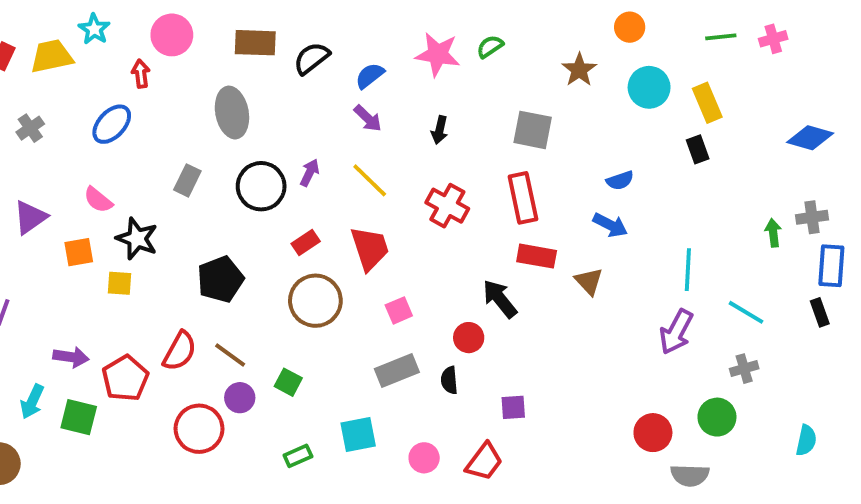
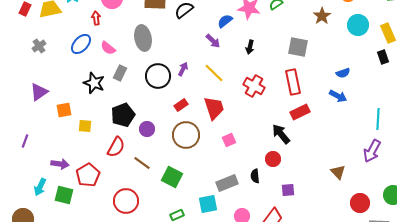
blue semicircle: (370, 76) -> (225, 21), moved
pink semicircle: (98, 200) -> (108, 48), moved
black star: (137, 239) -> (94, 83), moved
red rectangle: (537, 256) -> (300, 112), turned -36
black pentagon: (220, 279) -> (123, 115), moved
brown triangle: (589, 281) -> (338, 172), moved
red circle: (469, 338) -> (273, 159), moved
red semicircle: (180, 351) -> (116, 147), moved
gray rectangle: (397, 371) -> (227, 183), moved
green square: (288, 382) -> (172, 177), size x1.5
purple circle: (240, 398) -> (147, 129), moved

